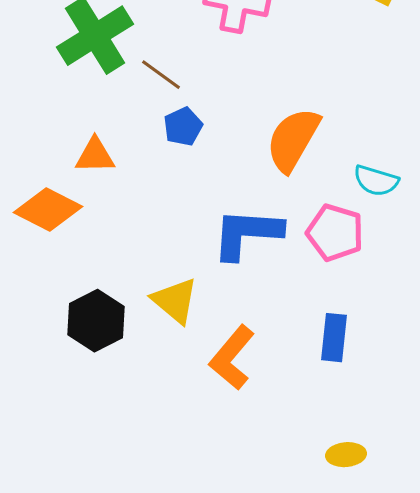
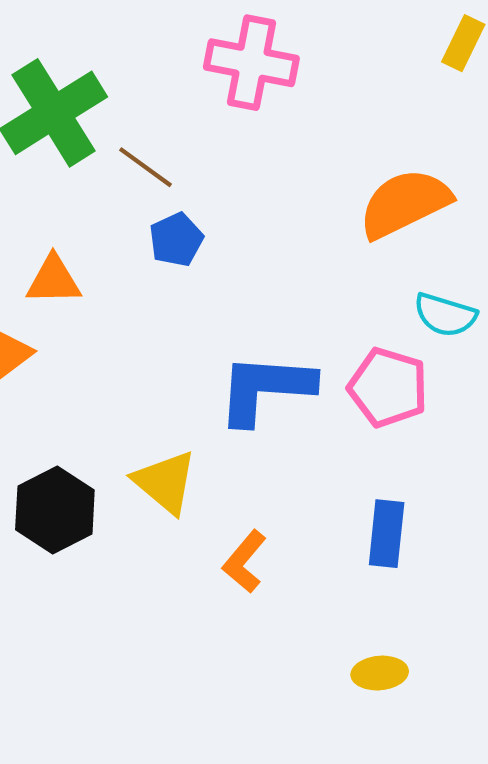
orange semicircle: (293, 140) -> (405, 203), moved, turned 34
orange L-shape: (232, 358) -> (244, 562), size x0.7
yellow ellipse: (346, 455) -> (380, 673), moved

